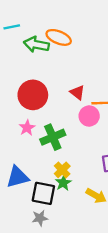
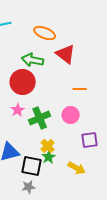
green arrow: (36, 44) -> (33, 60), moved
red triangle: (77, 93) -> (66, 54), moved, size x1.5
pink circle: (89, 116) -> (71, 115), moved

